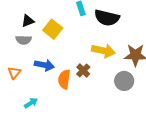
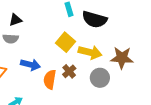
yellow square: (53, 29) -> (65, 42), moved
gray circle: (124, 81) -> (100, 78), moved

